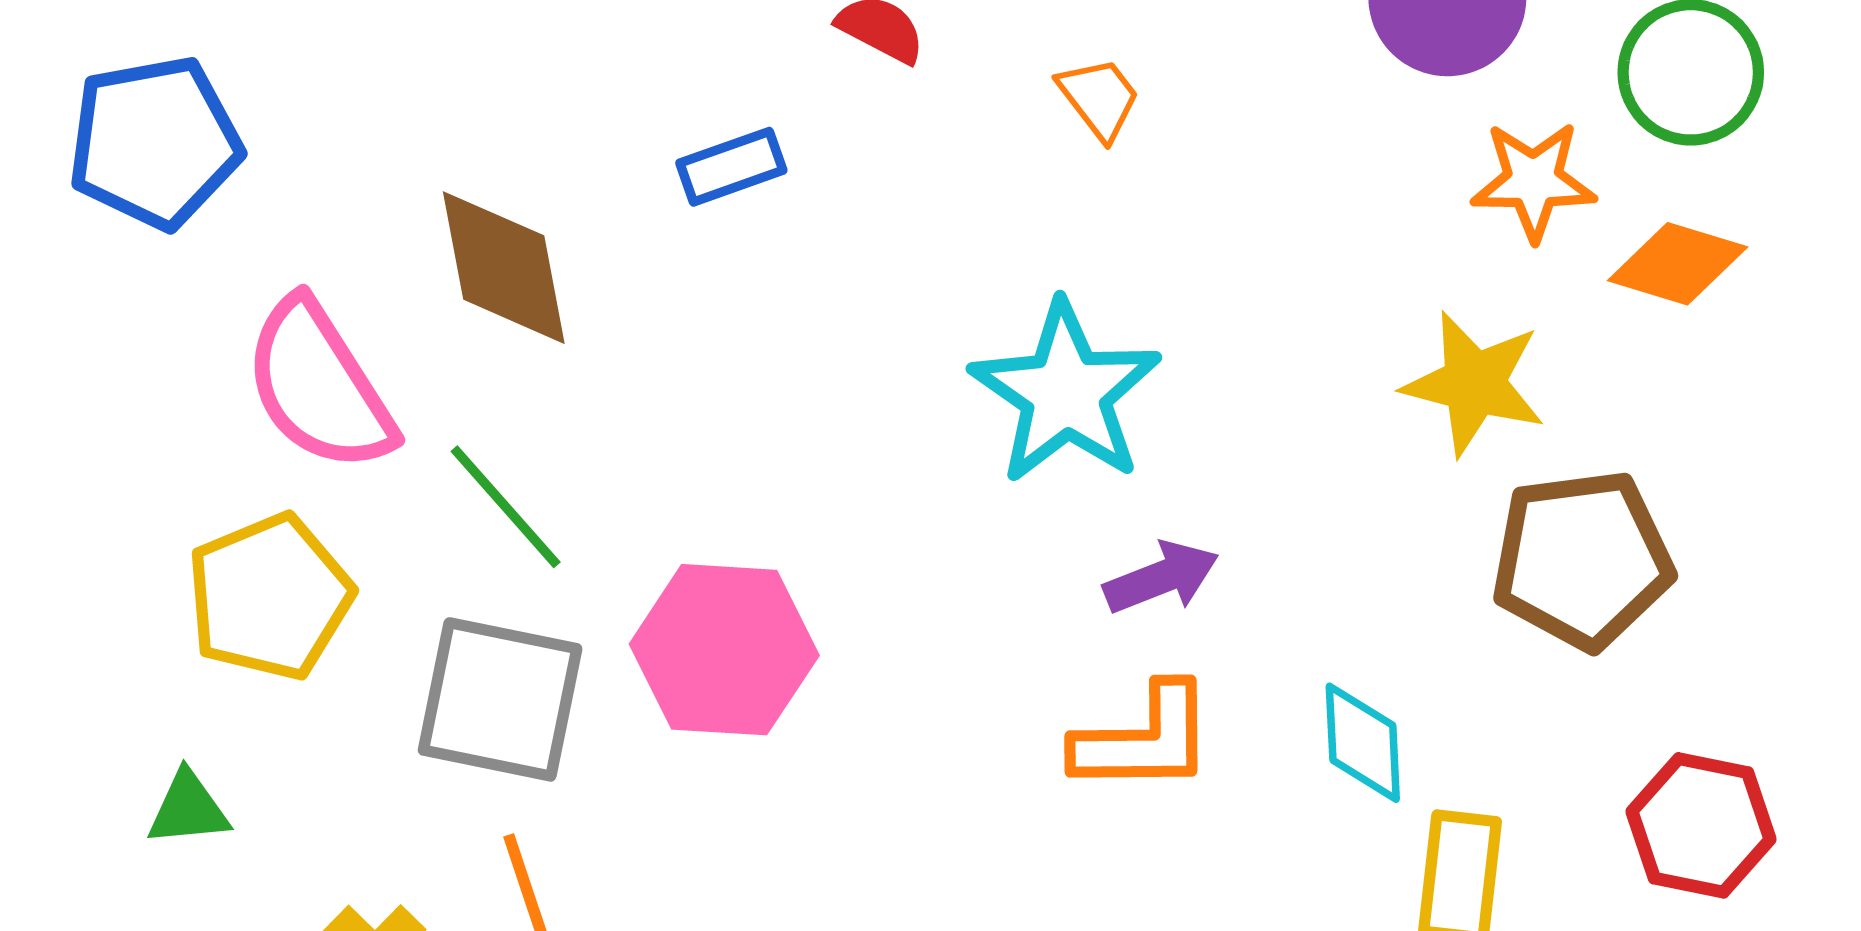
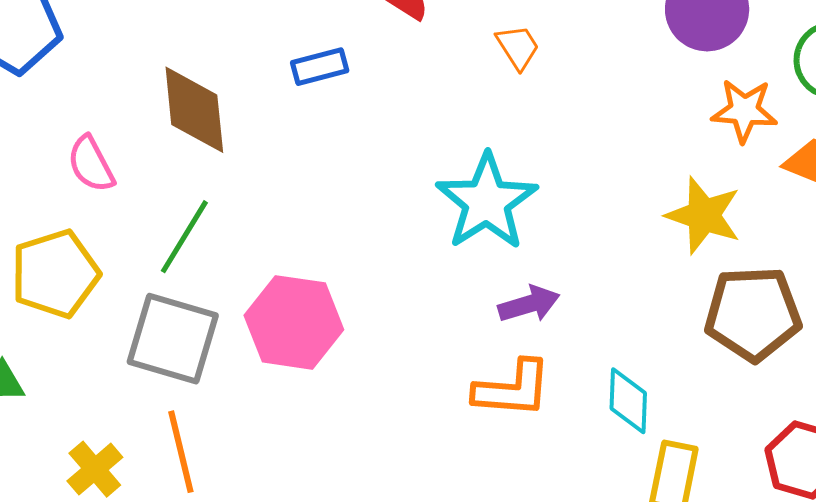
pink semicircle: (319, 386) -> (91, 164), size x0.6
green line: (506, 507) -> (184, 237), turned 68

